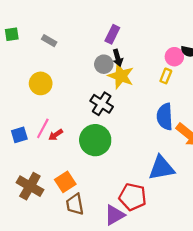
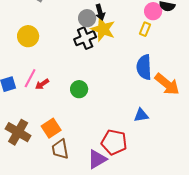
black cross: (102, 104) -> (85, 38), moved, turned 35
green circle: (95, 140) -> (79, 89), size x0.6
blue triangle: (162, 168) -> (141, 115), size x0.6

